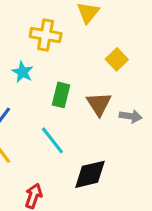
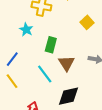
brown triangle: (99, 104) -> (66, 63), moved

